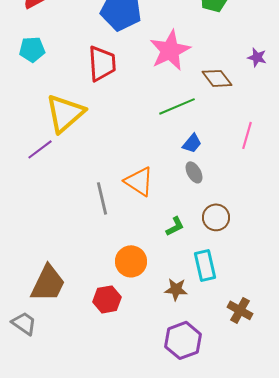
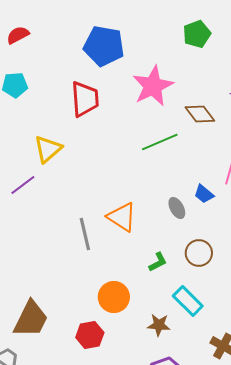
yellow triangle: (65, 113) -> (48, 149), size x0.7
blue trapezoid: (192, 143) -> (204, 194), moved, turned 90
cyan rectangle: (205, 265) -> (188, 301), turned -32

